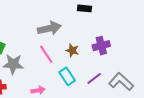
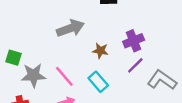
pink line: (46, 54) -> (64, 76), moved
purple line: (94, 79) -> (135, 65), moved

